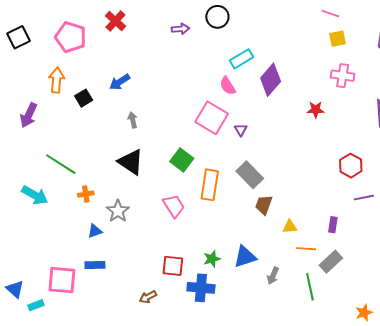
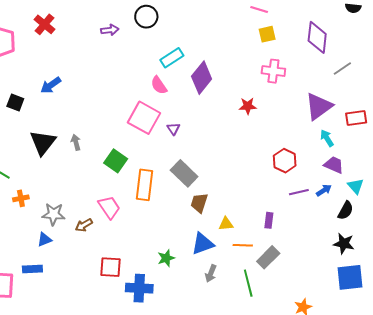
black square: (84, 98) -> (15, 103), turned -36
gray arrow: (133, 120) -> (76, 142), moved
black triangle: (131, 162) -> (43, 143), moved, turned 36
gray star: (118, 211) -> (53, 214), turned -30
blue triangle: (95, 231) -> (44, 240), moved
blue triangle: (245, 257) -> (203, 244), moved
green star: (212, 259) -> (166, 258), moved
brown arrow: (148, 297) -> (84, 225), moved

